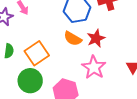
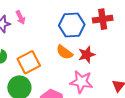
pink star: (94, 67) -> (81, 82), turned -30

